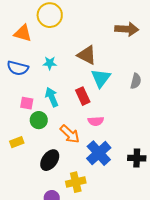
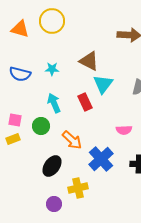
orange triangle: (23, 33) -> (20, 29), moved
pink square: (27, 103) -> (15, 120), moved
pink semicircle: (96, 121) -> (124, 130), moved
yellow rectangle: (17, 142) -> (13, 139), moved

